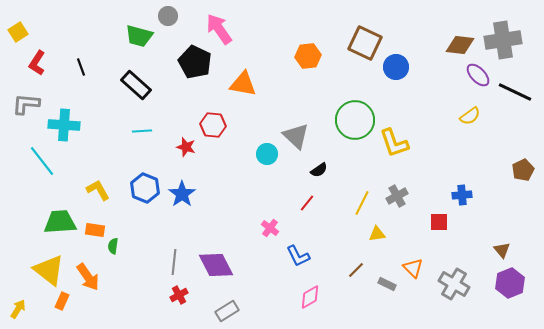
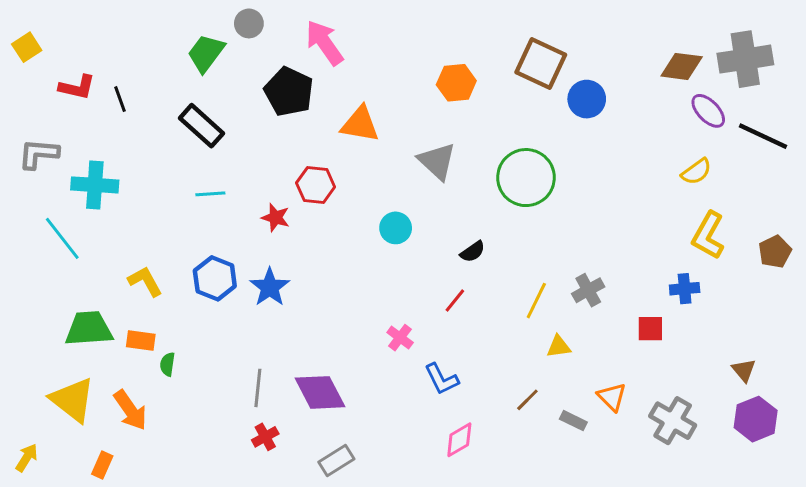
green trapezoid: (139, 36) -> (206, 53), turned 112
red L-shape: (37, 63) -> (77, 87), moved, turned -110
gray triangle: (296, 136) -> (437, 161), moved
yellow L-shape: (394, 143) -> (708, 235), moved, turned 48
orange rectangle: (62, 301) -> (102, 465), moved

